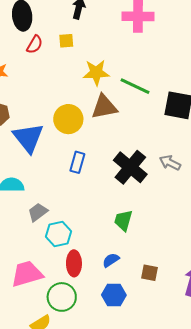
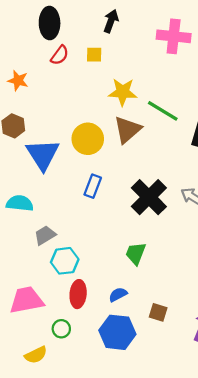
brown triangle: (104, 107) -> (127, 130), turned -36
blue hexagon: (114, 295) -> (117, 332), size x1.4
green circle: (62, 297) -> (61, 329), size x0.6

